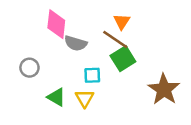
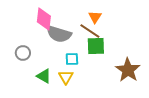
gray semicircle: (76, 43) -> (59, 34), size x1.4
green square: (123, 59) -> (96, 46), turned 30

